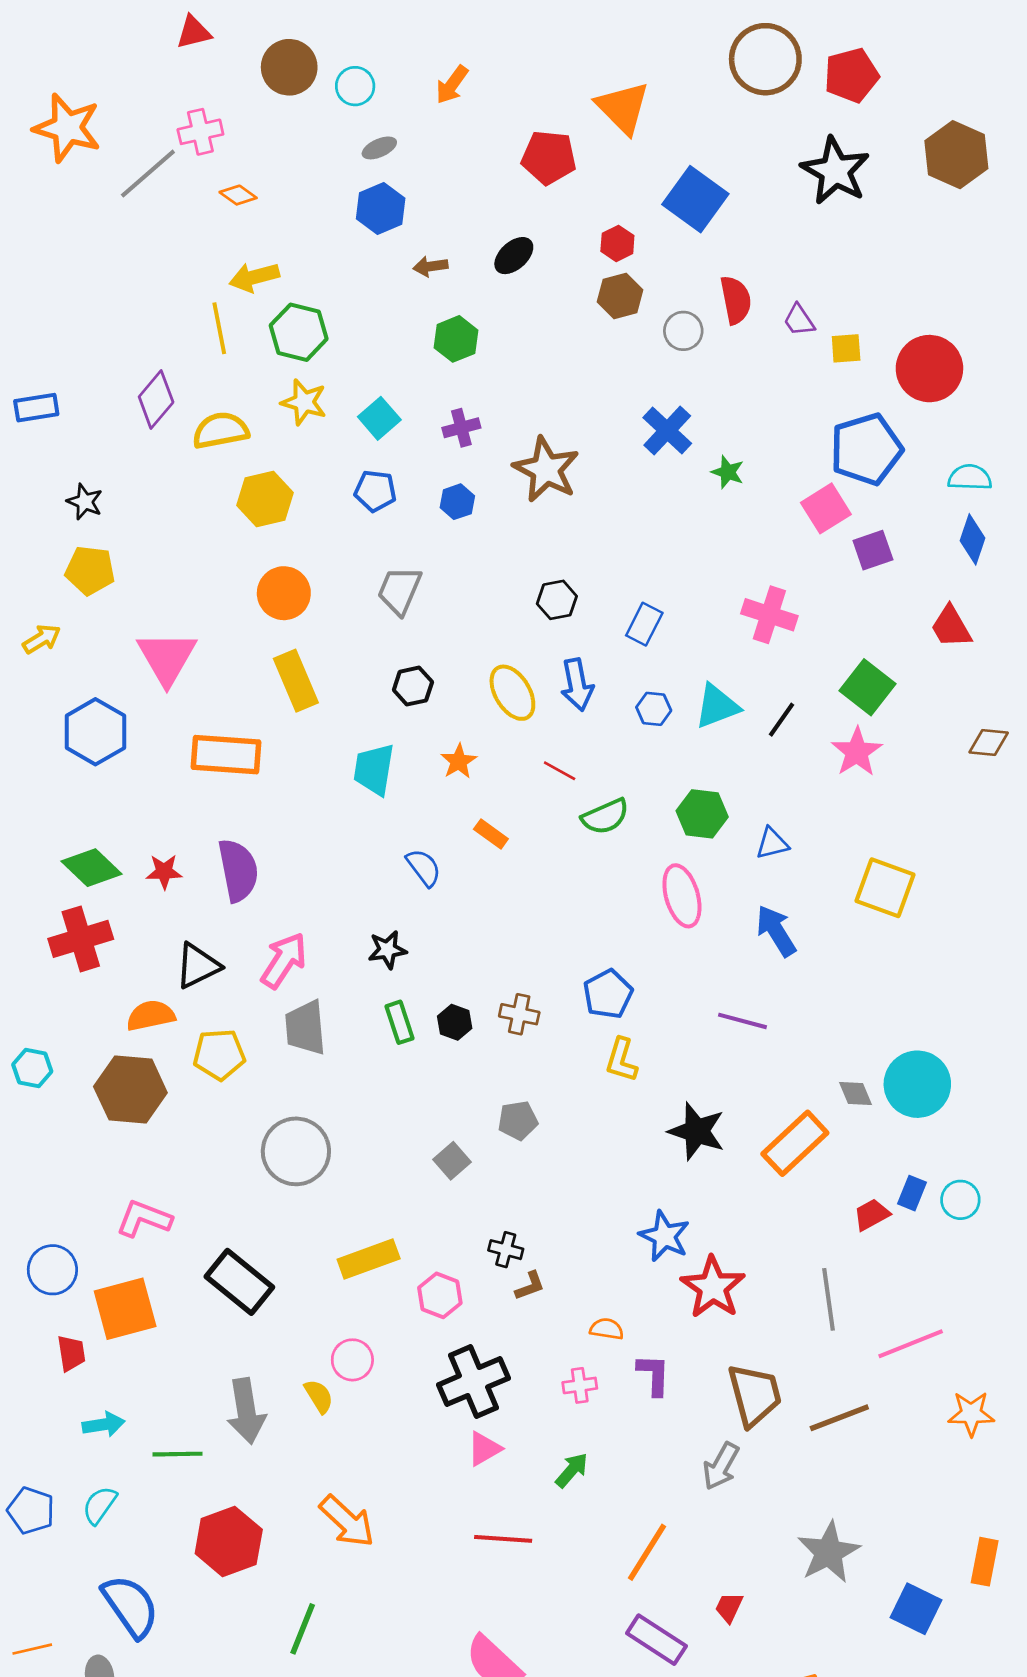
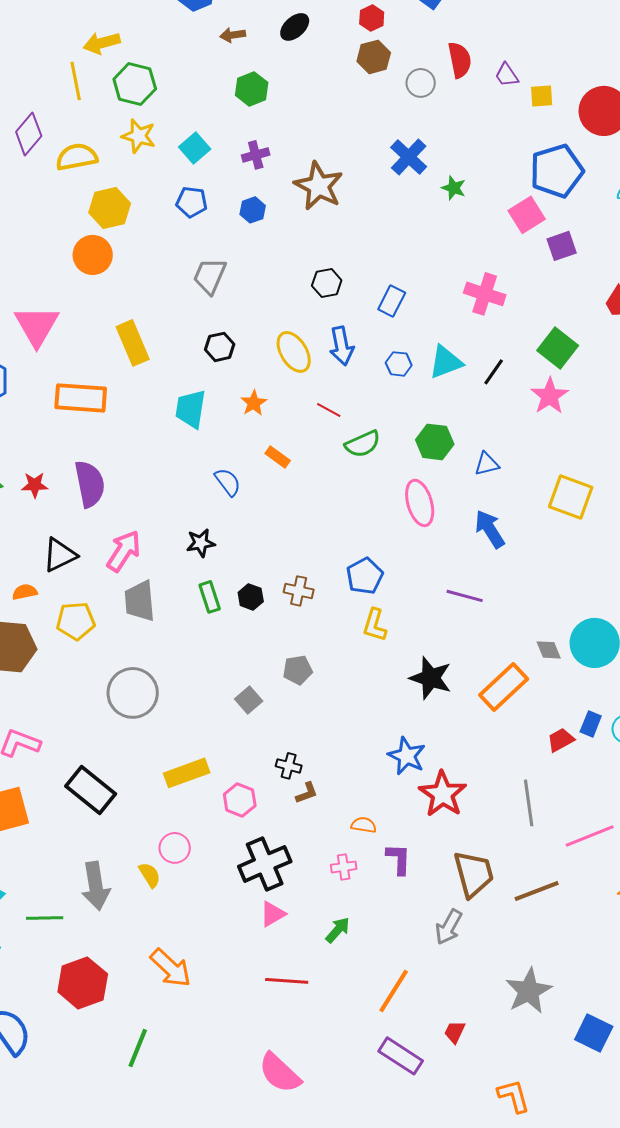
orange circle: (284, 593) -> (93, 255), moved
orange semicircle: (151, 1016) -> (25, 592), size x0.7

